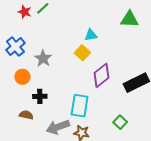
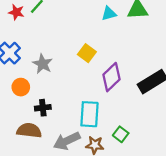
cyan triangle: (91, 35) -> (109, 14), moved
brown semicircle: (26, 115) -> (29, 130), size x1.5
green square: (120, 122) -> (121, 134), moved

